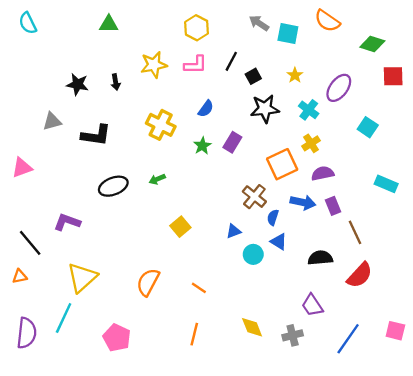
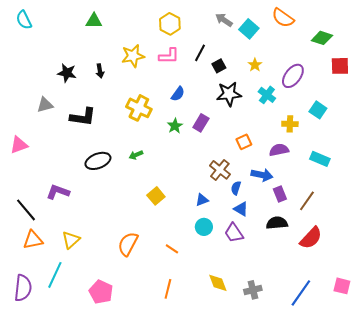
cyan square: (288, 34) -> (249, 29), turned 30
yellow cross: (311, 143) -> (290, 124), moved, turned 35
orange square: (282, 164) -> (244, 142), size x0.6
cyan rectangle: (386, 184) -> (320, 159), moved
purple rectangle: (333, 206) -> (280, 194), moved
brown line: (355, 232) -> (307, 201), turned 60
cyan circle: (253, 254) -> (204, 227), moved
orange triangle: (20, 276) -> (33, 240), moved, size x1.5
yellow triangle: (82, 278) -> (71, 240), size x0.7
purple trapezoid: (312, 305) -> (234, 233), moved

